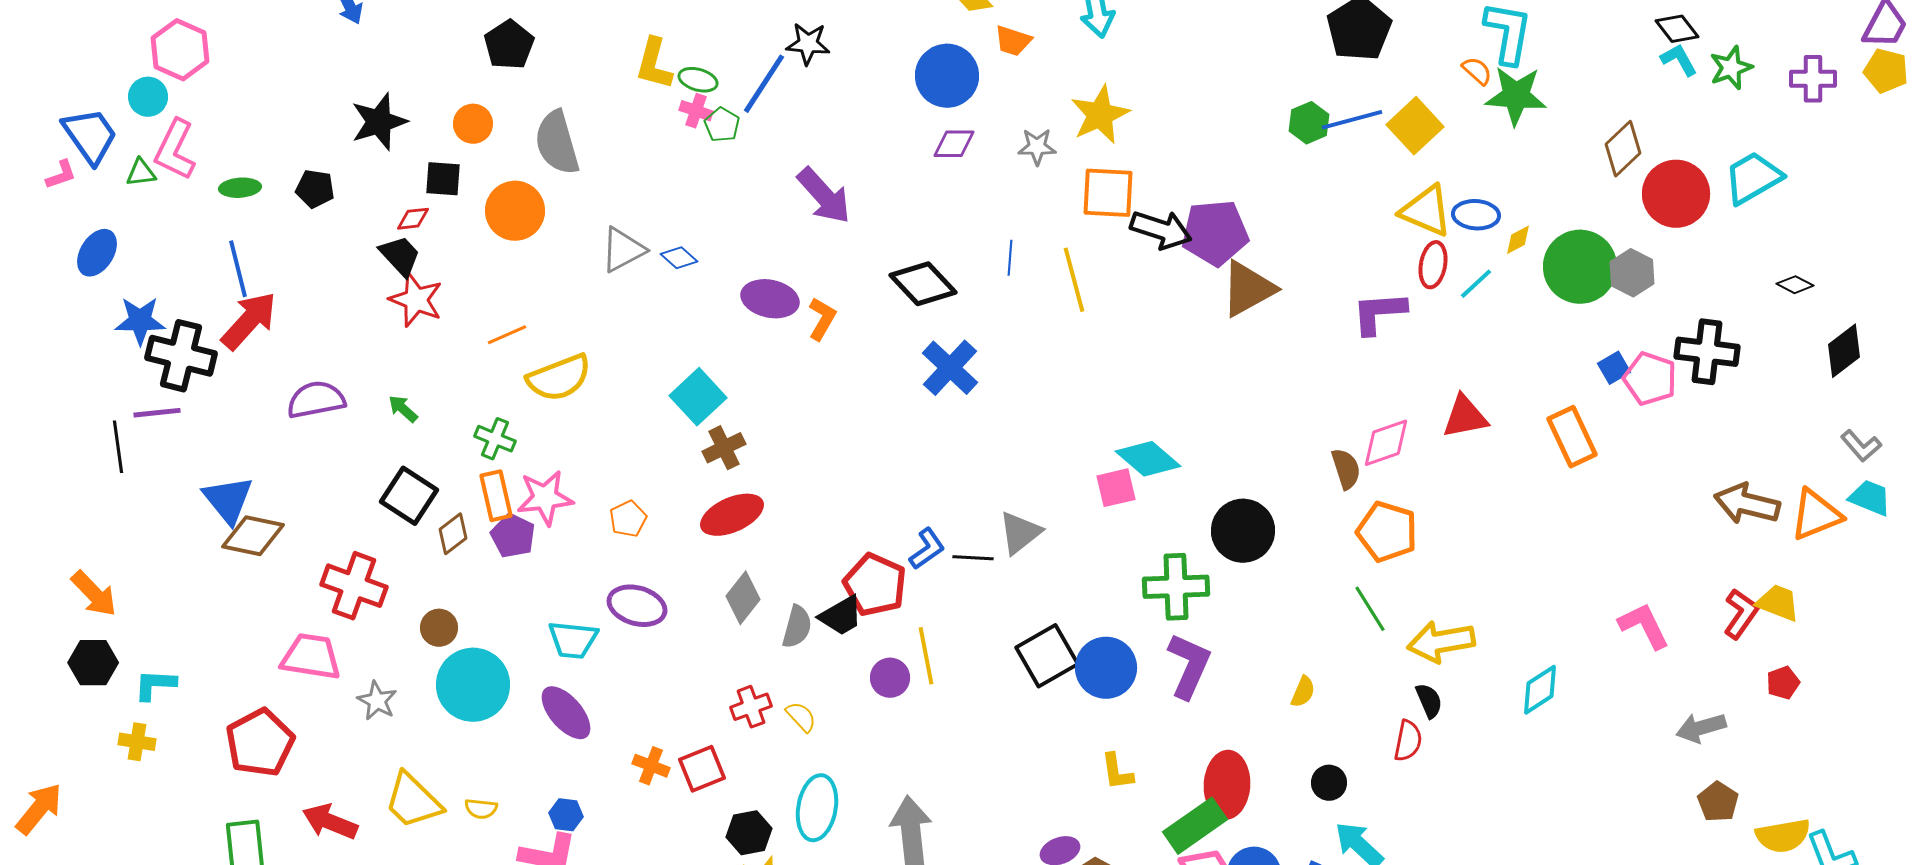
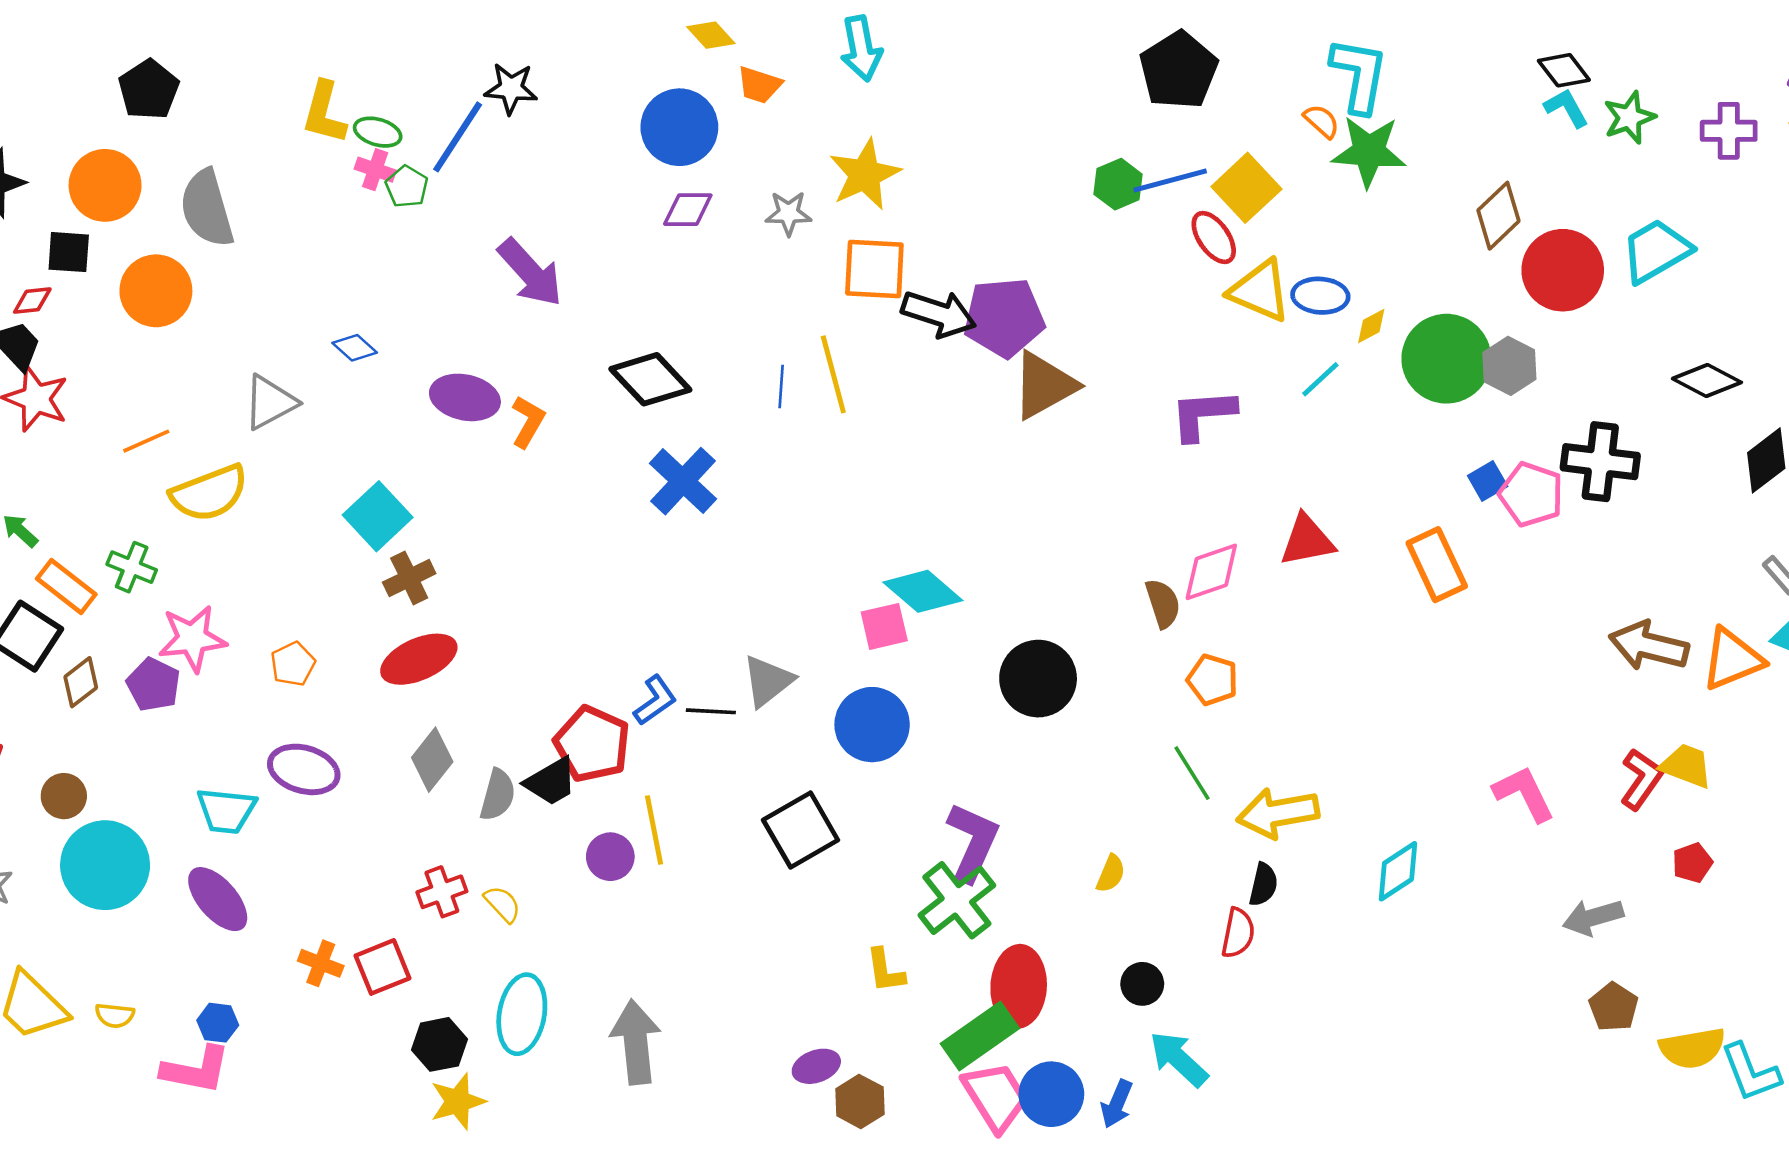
orange circle: (473, 124) -> (105, 185), size x1.5
gray triangle: (623, 250) -> (270, 402), moved
blue line: (1010, 258) -> (781, 387), moved
red ellipse: (1433, 265) -> (1214, 237), moved, turned -45
black diamond: (1795, 285) -> (1707, 380), size x1.5
orange rectangle: (496, 496) -> (66, 586), moved, turned -39
orange pentagon: (1387, 532) -> (1213, 680), size x0.7
green cross: (1176, 587) -> (957, 900), moved, turned -36
blue circle: (1106, 668) -> (872, 725), moved
black semicircle: (1429, 701) -> (1263, 885), turned 36

